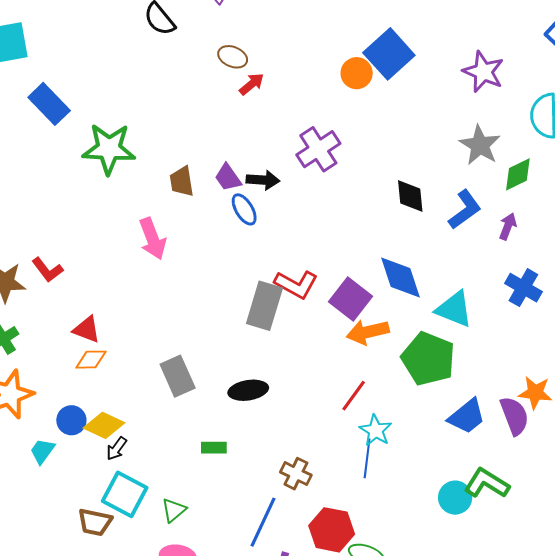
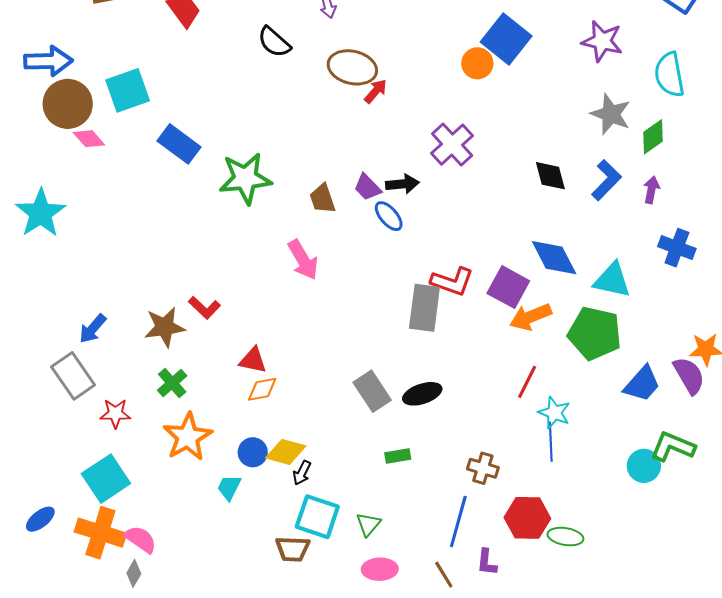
brown ellipse: (233, 57) -> (352, 67), size x1.6
gray rectangle: (178, 376) -> (372, 391), moved

